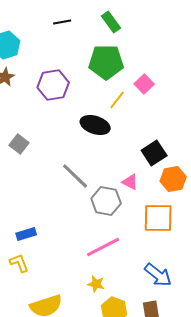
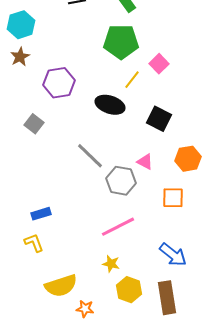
purple hexagon: (53, 85) -> (59, 83), moved
black square: (154, 153) -> (159, 119), moved, turned -30
orange square: (158, 218) -> (173, 198), size x0.7

